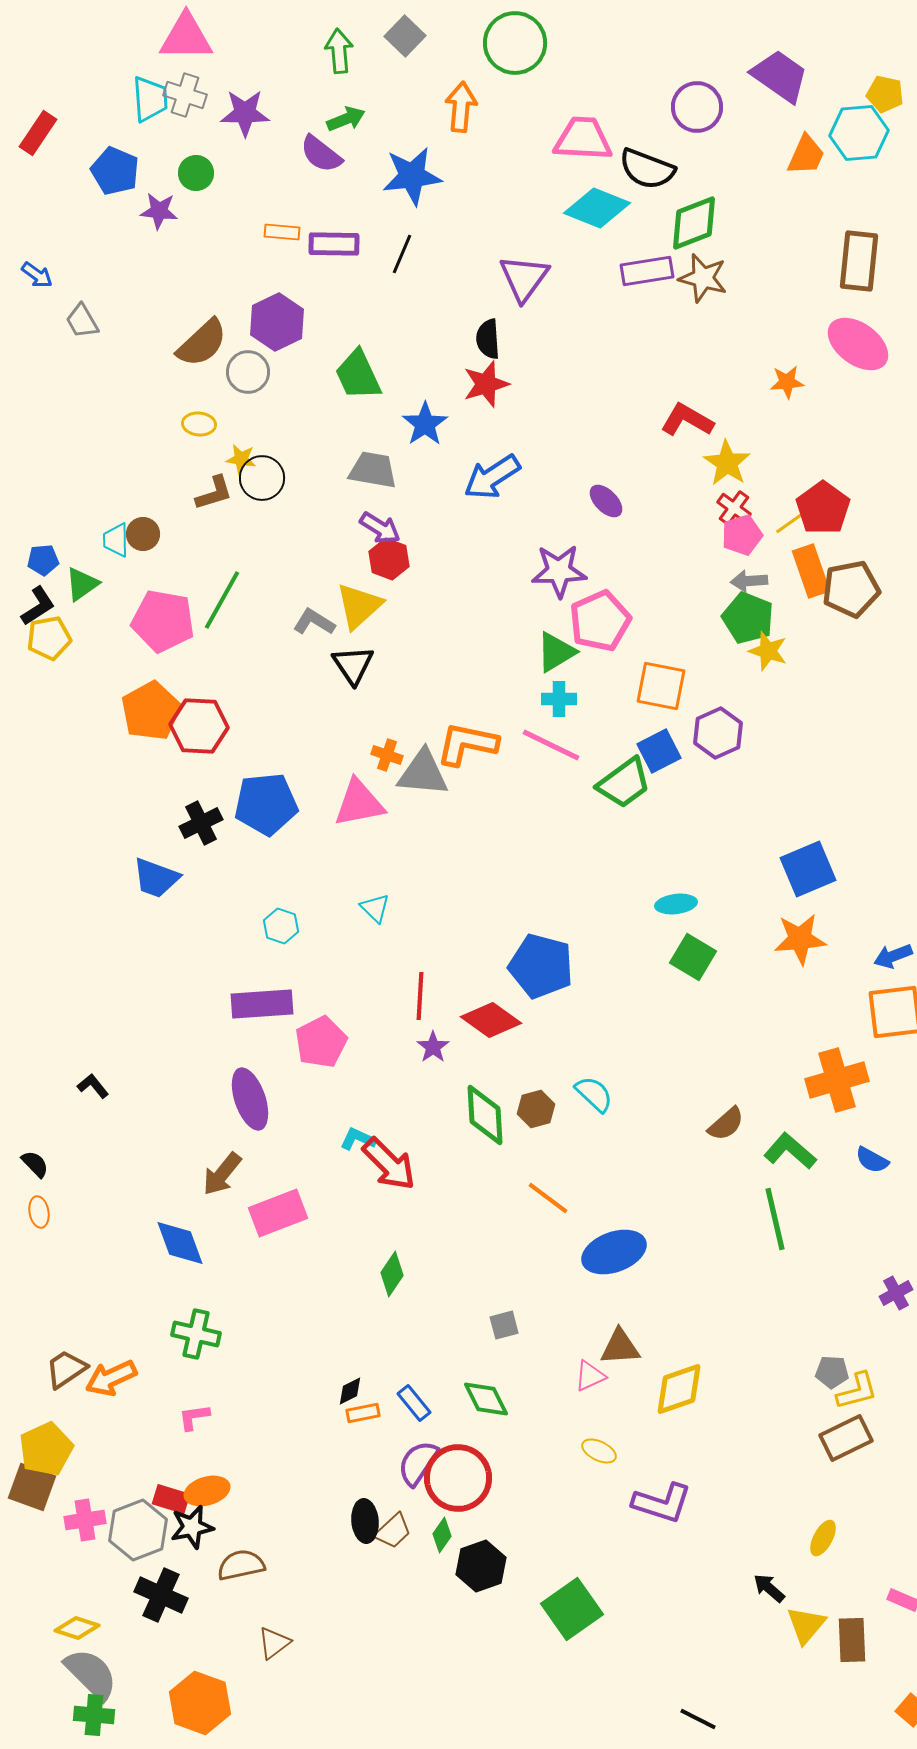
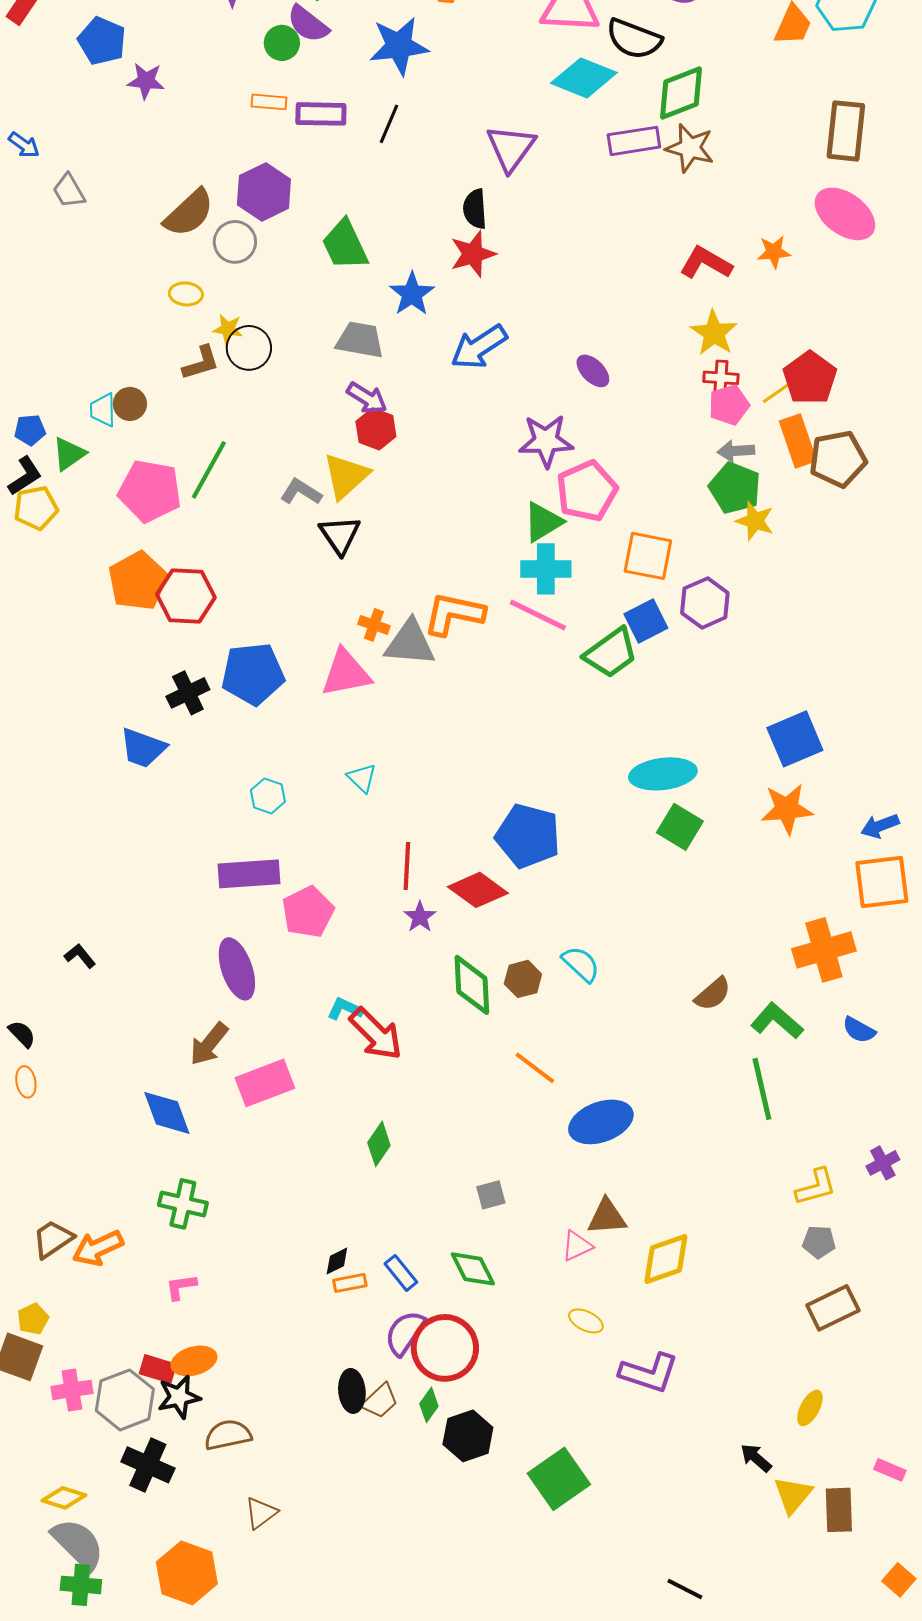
green circle: (196, 173) -> (282, 43), moved
red L-shape: (687, 420) -> (706, 263), moved
red cross: (734, 508) -> (721, 378), turned -32
cyan cross: (559, 699) -> (546, 569), size x1.4
cyan ellipse: (676, 904) -> (663, 774), size x1.6
yellow L-shape: (857, 1391) -> (816, 1187), moved
yellow pentagon: (46, 1449) -> (33, 1319), size x0.6

